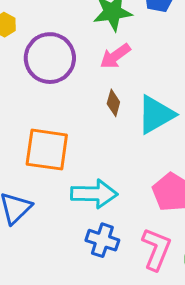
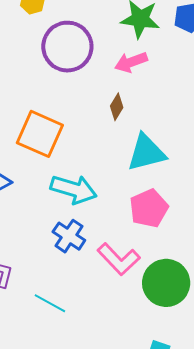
cyan triangle: (156, 115) -> (146, 153), moved
pink L-shape: (156, 249) -> (119, 259), turned 99

